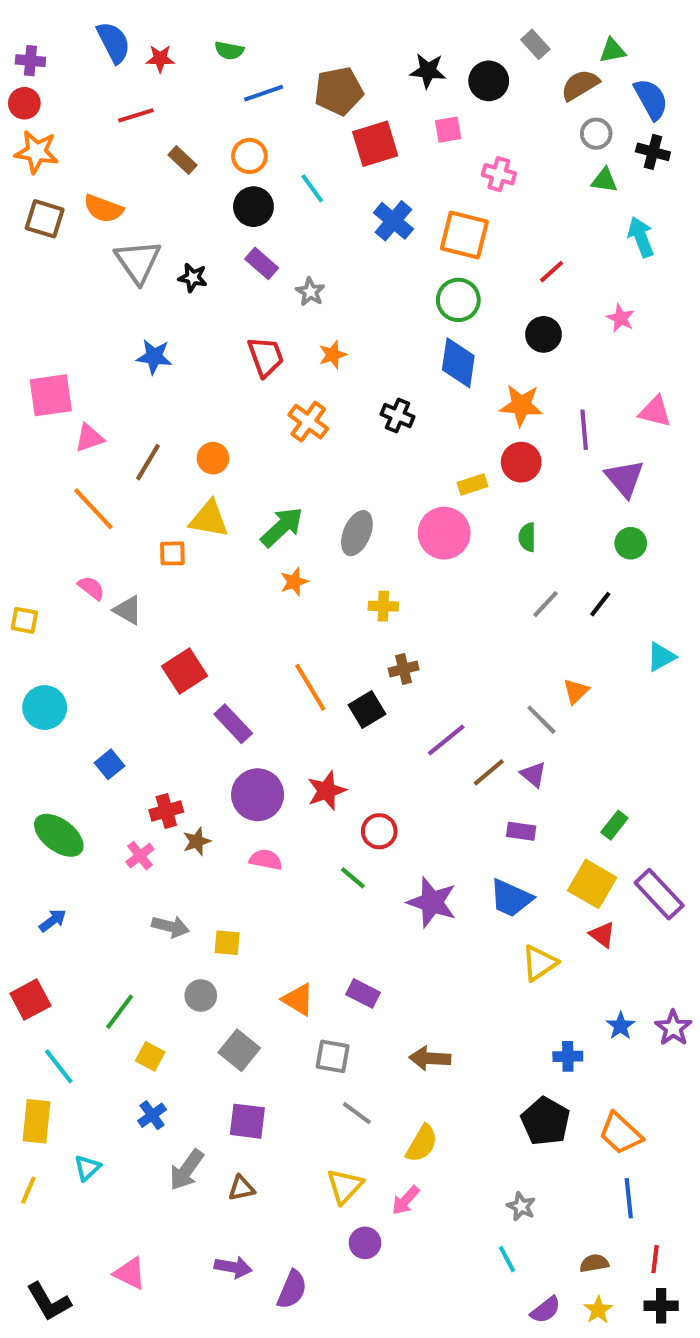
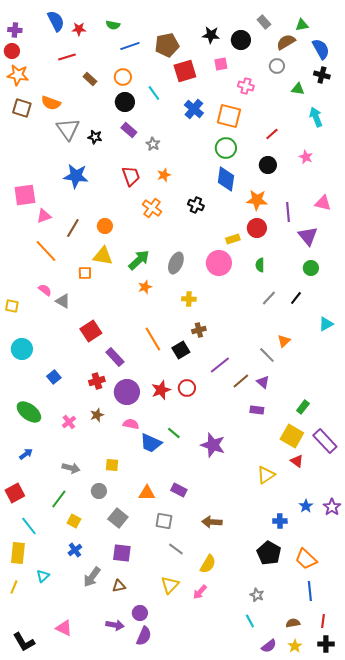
gray circle: (596, 134) -> (277, 66), moved
blue star: (154, 357) -> (76, 176), size x1.4
red cross: (166, 811) -> (97, 381), moved
red circle: (379, 831) -> (187, 388), moved
blue trapezoid: (511, 898) -> (151, 443), moved
gray arrow: (170, 927) -> (71, 468), moved
orange triangle: (298, 1000) -> (147, 493), turned -30
purple circle: (365, 1243) -> (140, 613), moved

